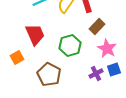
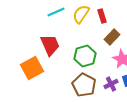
orange square: (17, 58) -> (32, 68), size x1.6
brown pentagon: (49, 74) -> (84, 85), moved

